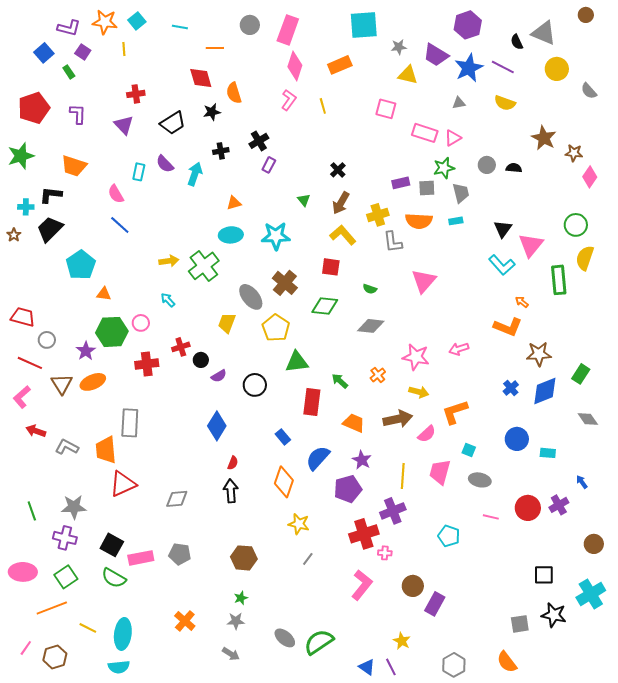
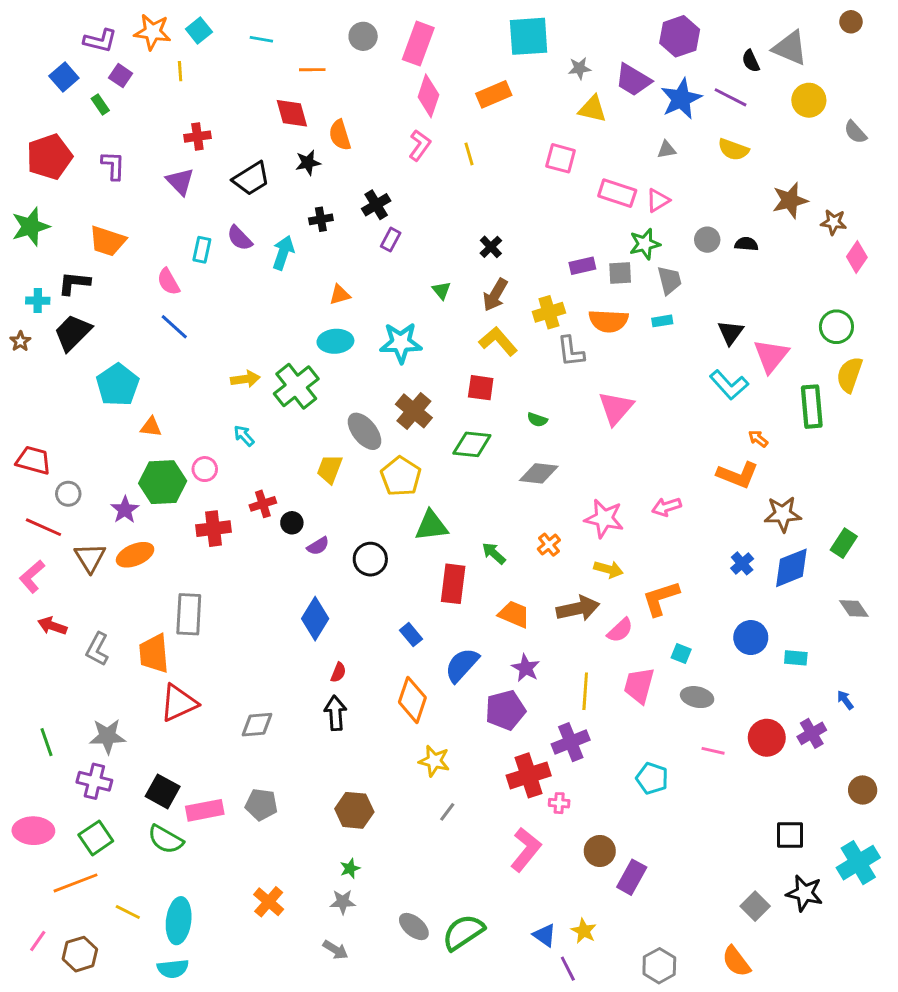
brown star: (544, 138) -> (790, 200), turned 30
gray L-shape: (67, 447) -> (97, 649), turned -90
gray square: (520, 624) -> (755, 906), turned -36
blue triangle: (367, 667) -> (545, 935), moved

